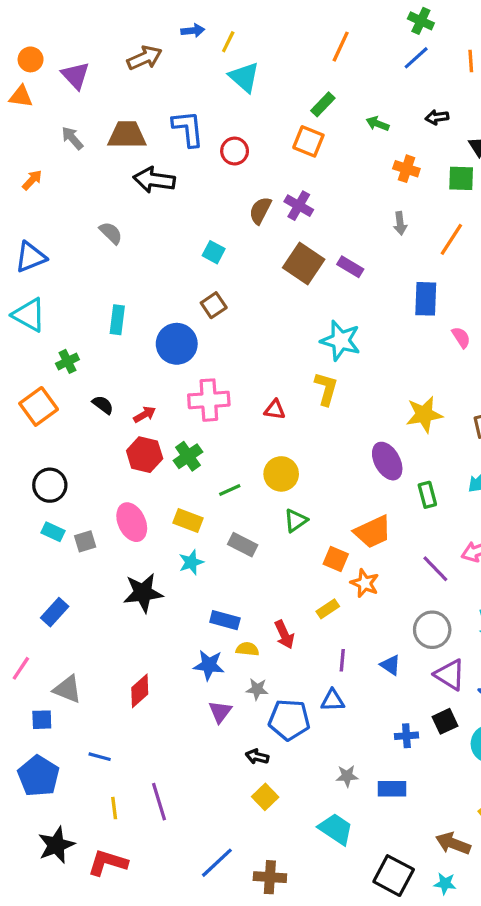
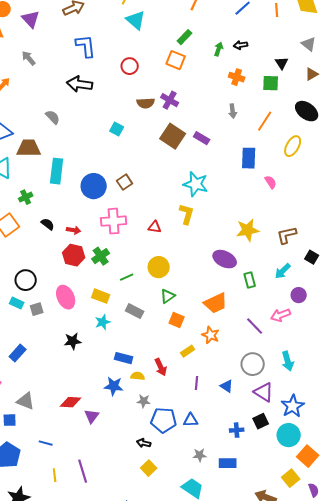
black arrow: (437, 117) -> (241, 45), moved
green arrow: (378, 124) -> (219, 49), turned 88
blue L-shape: (188, 129) -> (86, 46), moved
brown trapezoid: (127, 135) -> (29, 148), moved
brown semicircle: (260, 210) -> (146, 103), turned -120
brown square: (214, 305) -> (125, 182), moved
cyan rectangle: (117, 320) -> (57, 171), size x1.4
red arrow: (145, 414) -> (74, 230), turned 40
purple ellipse: (387, 461) -> (225, 259), turned -35
black circle: (50, 485) -> (26, 280), moved
orange square: (336, 559) -> (177, 320), moved
black star: (143, 593) -> (73, 341), size x0.7
red diamond: (140, 691) -> (71, 402), turned 45
blue triangle: (333, 700) -> (191, 420), moved
purple triangle: (220, 712) -> (92, 416), moved

